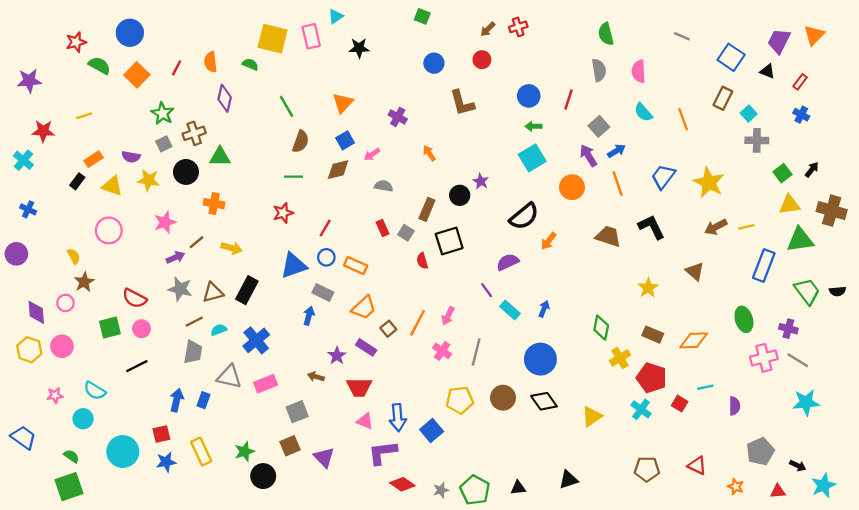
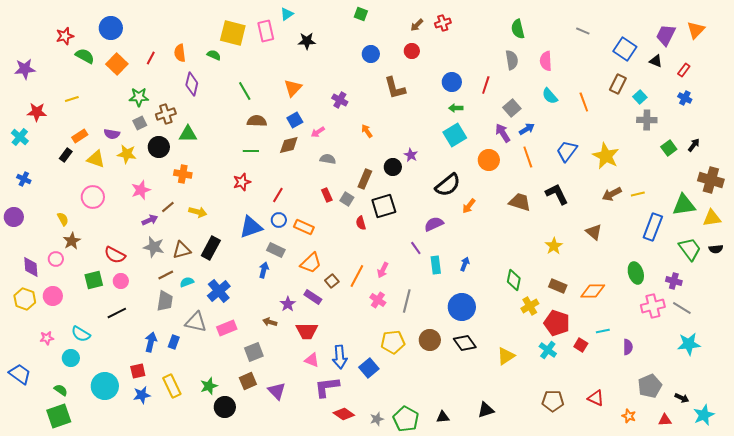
green star: (163, 113) -> (139, 97), turned -30
brown semicircle: (301, 142) -> (257, 121), turned -108
yellow triangle: (790, 205) -> (712, 218), moved
cyan rectangle: (510, 310) -> (436, 265), turned 42

